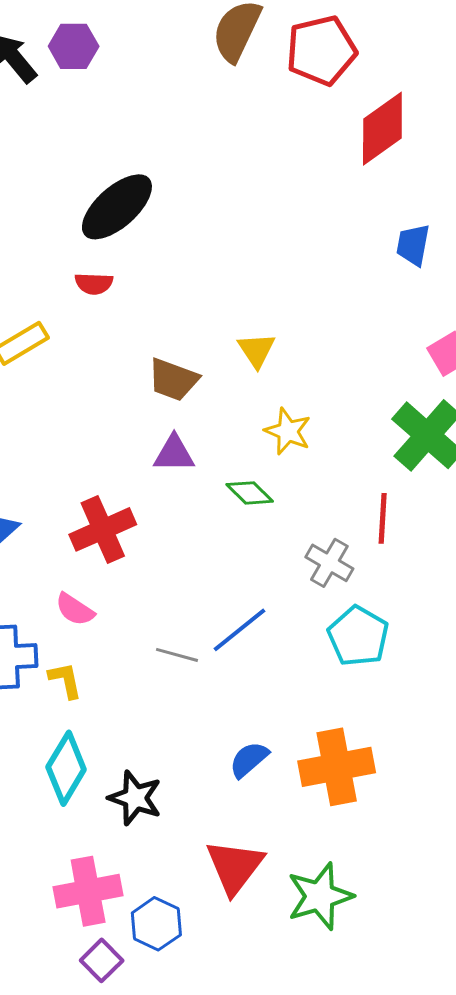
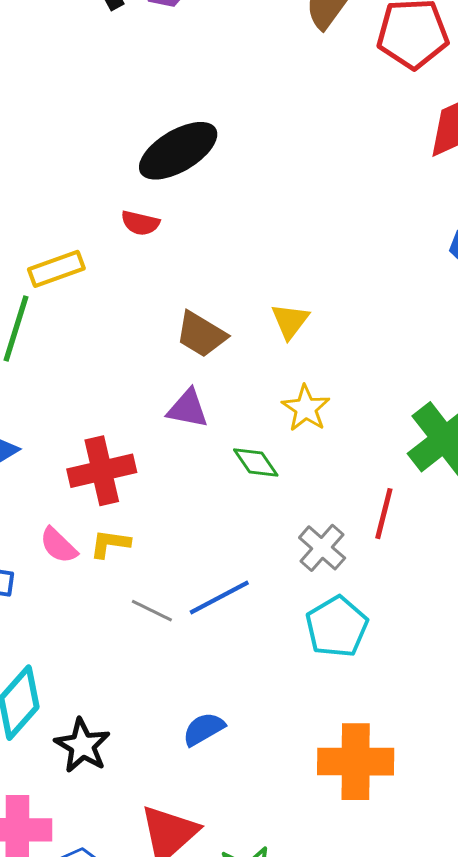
yellow L-shape: (65, 680) -> (110, 544), moved, turned -81
orange cross: (337, 767) -> (356, 762), moved

